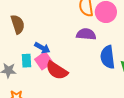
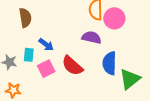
pink square: (44, 61) -> (46, 69), moved
red semicircle: (57, 70) -> (72, 66), moved

